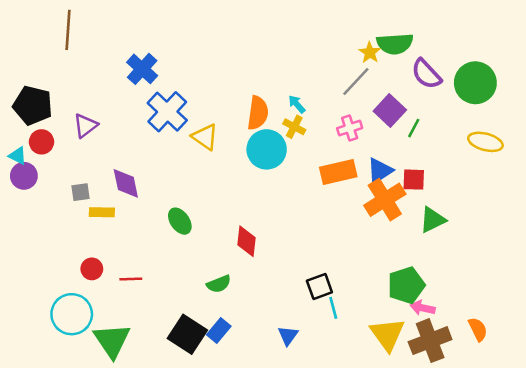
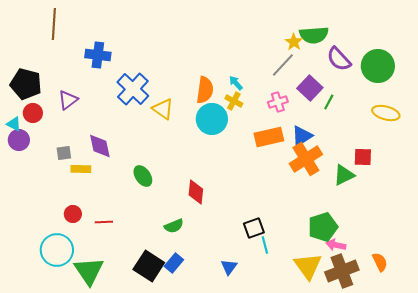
blue cross: (142, 69) -> (98, 55), moved, turned -35
red square: (414, 180) -> (363, 157), moved

